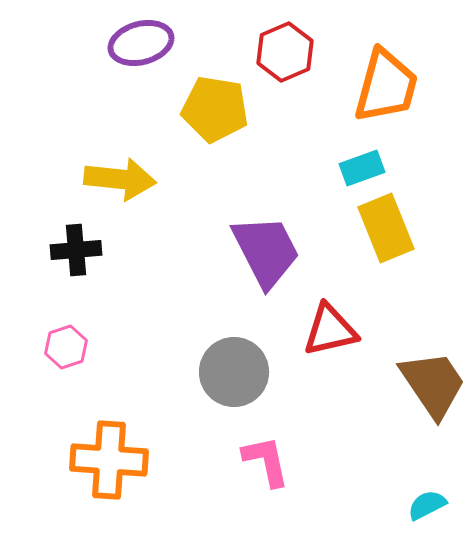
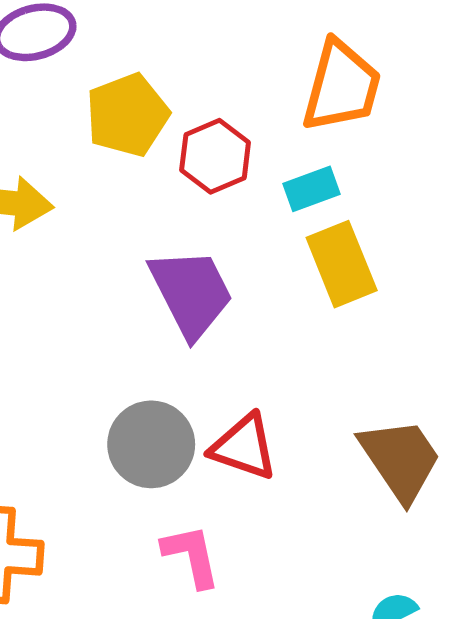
red hexagon: (285, 52) -> (215, 156), moved
yellow pentagon: (215, 109) -> (127, 115), turned -30
red triangle: (330, 330) -> (244, 447), moved, turned 32

